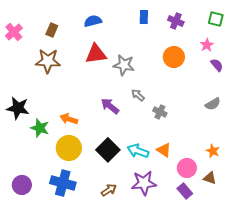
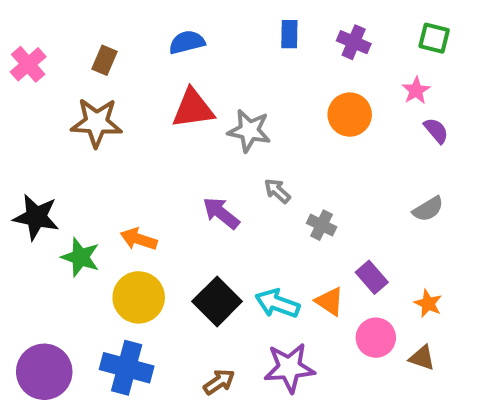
purple circle: (22, 185) -> (44, 372), size x1.4
purple rectangle: (185, 191) -> (372, 277), moved

